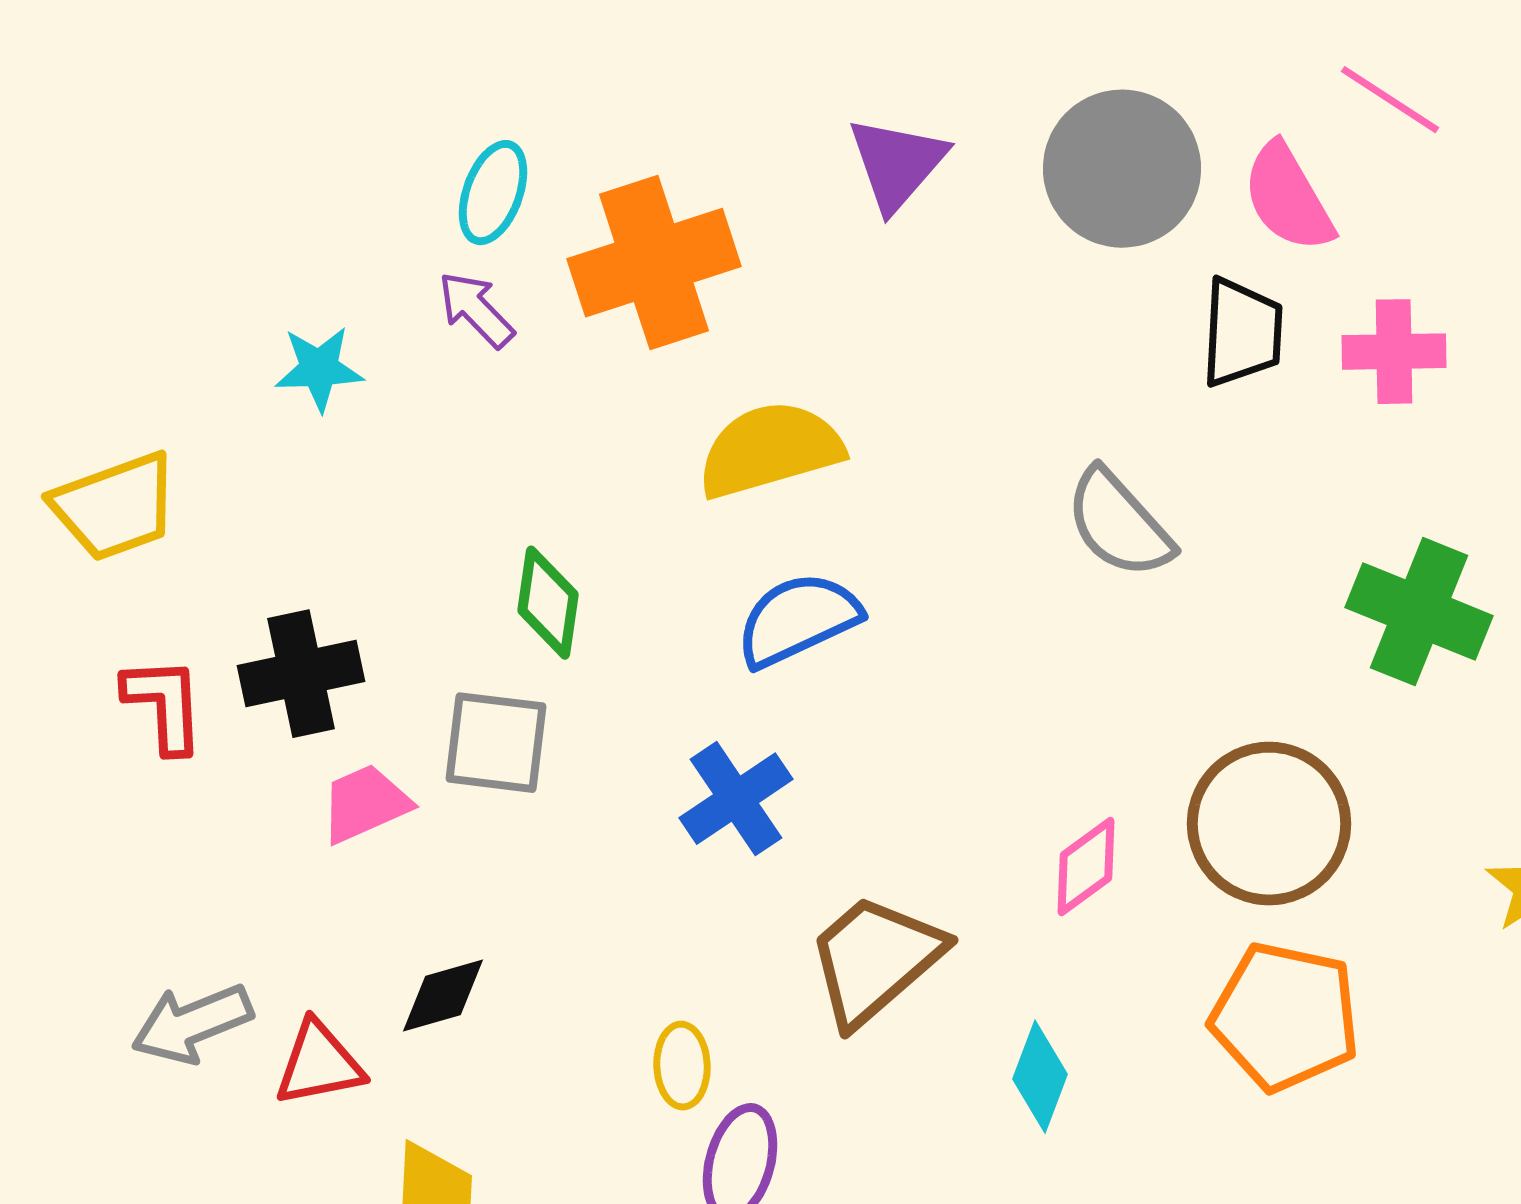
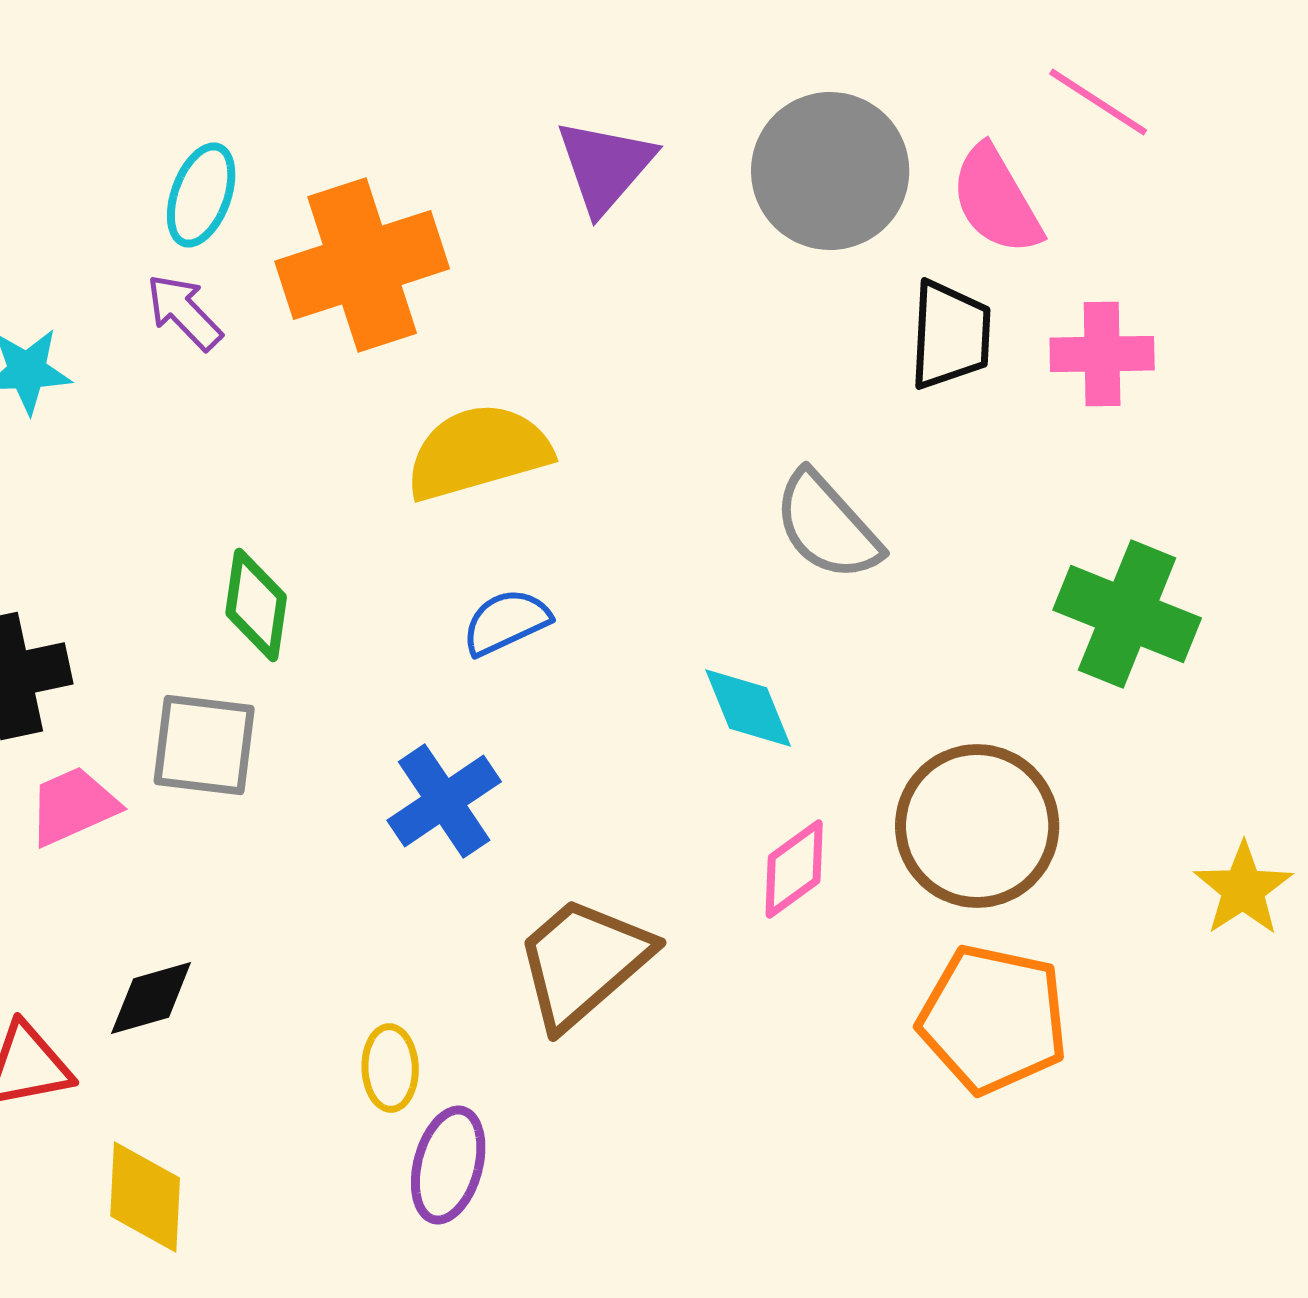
blue semicircle: (798, 620) -> (506, 622), size x0.7
cyan diamond: (1040, 1077) -> (748, 708), moved, turned -43

